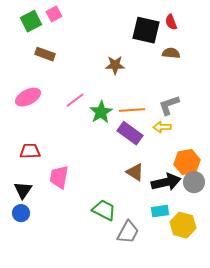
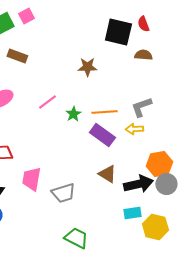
green star: (101, 112) -> (73, 114), size x0.7
green trapezoid: (104, 210) -> (76, 238), moved
gray trapezoid: (128, 232) -> (63, 193), moved, turned 45

